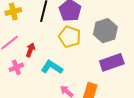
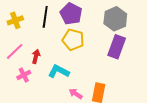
gray hexagon: (105, 31) -> (115, 19), moved
purple rectangle: (112, 62) -> (117, 47), moved, turned -45

